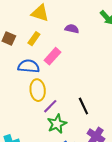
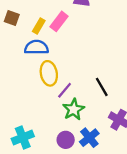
yellow rectangle: (34, 39) -> (39, 26), moved
pink rectangle: (52, 56) -> (59, 21), moved

